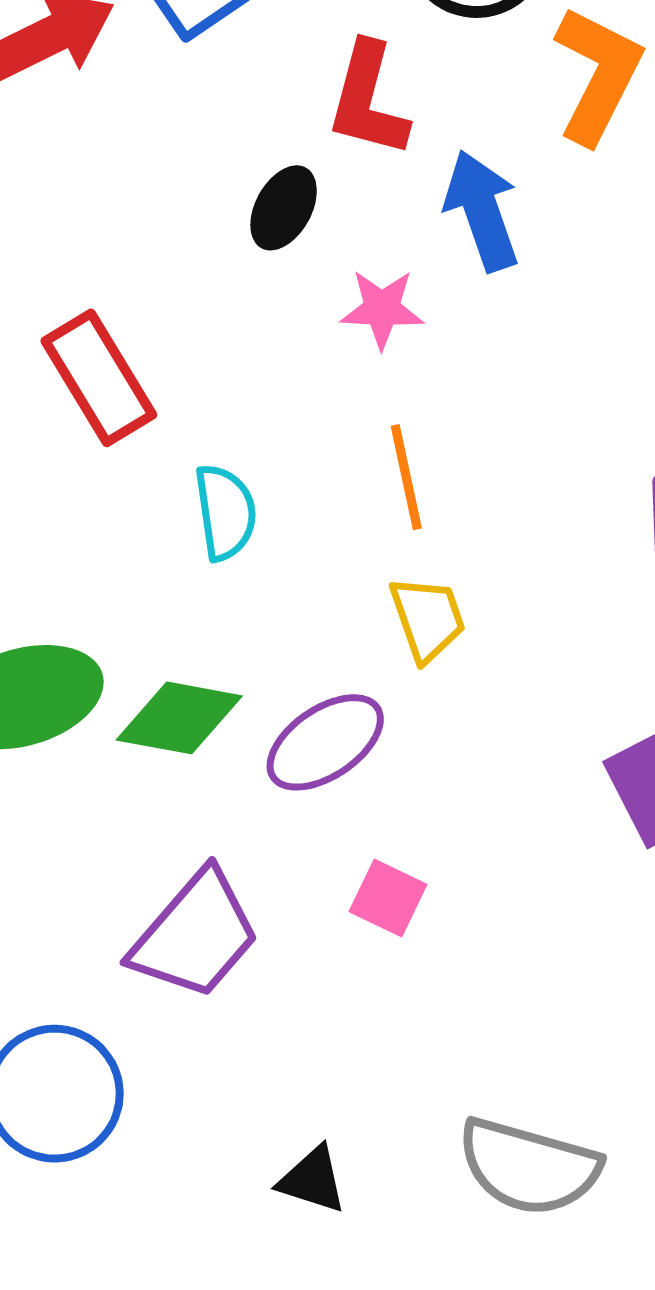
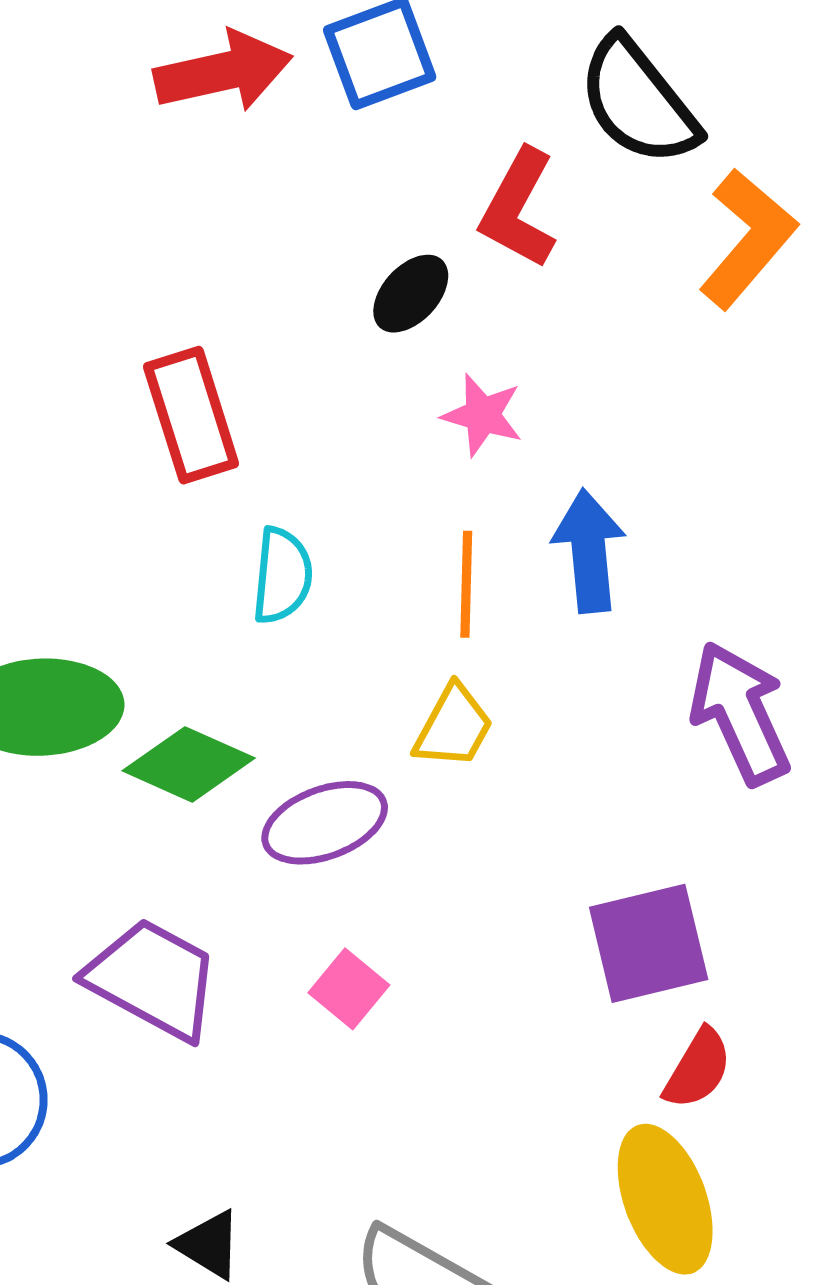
blue arrow: (482, 211) -> (589, 551), moved
yellow trapezoid: (428, 619) -> (453, 727), turned 34
purple trapezoid: (195, 935) -> (153, 979), turned -116

